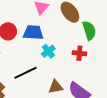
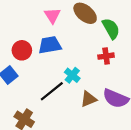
cyan cross: (48, 51) -> (72, 75), moved

